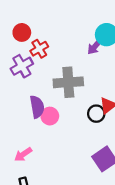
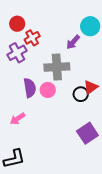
purple arrow: (95, 46) -> (73, 42), moved
pink circle: (50, 116) -> (48, 90), moved
pink arrow: (23, 154) -> (18, 119), moved

